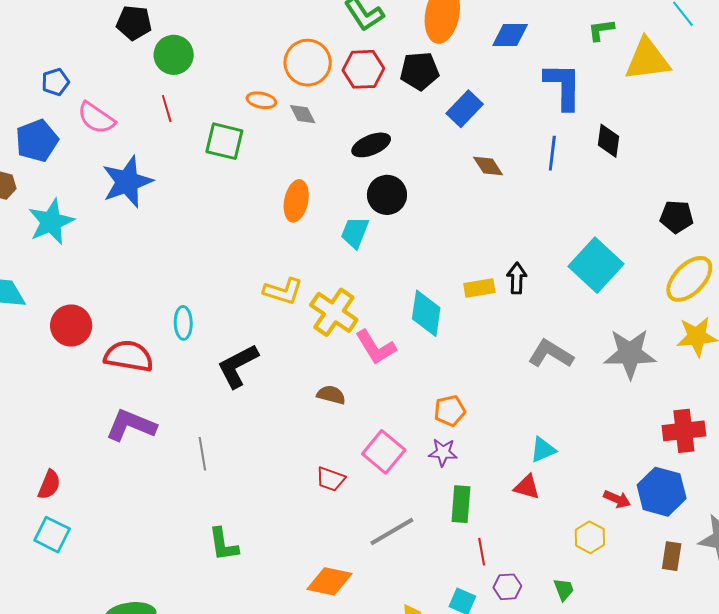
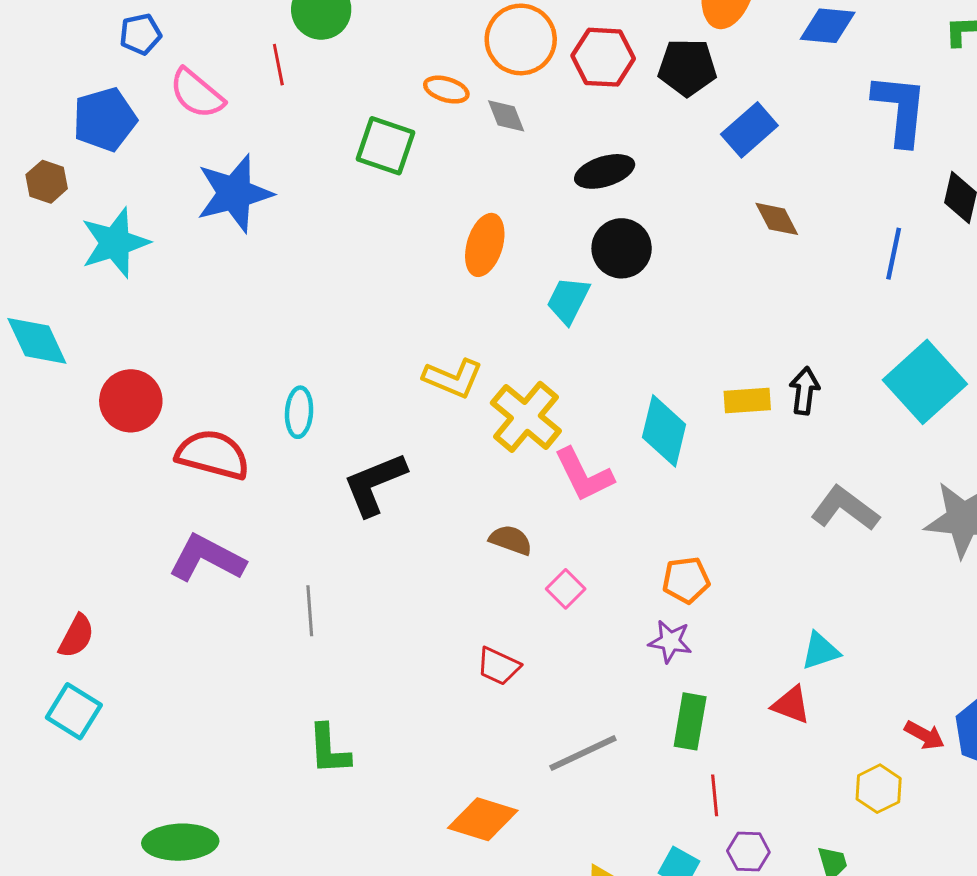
red line: (167, 109) -> (278, 65), moved
blue line: (552, 153) -> (894, 254), moved
pink square: (384, 452) -> (566, 589), moved, size x0.6

